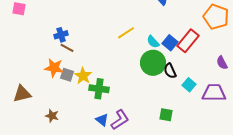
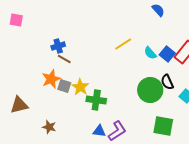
green circle: (153, 63) -> (150, 90), moved
orange star: (54, 68) -> (51, 79), turned -30
green square: (166, 115) -> (163, 126), size x1.5
blue triangle: (102, 120) -> (99, 131), turned -32

